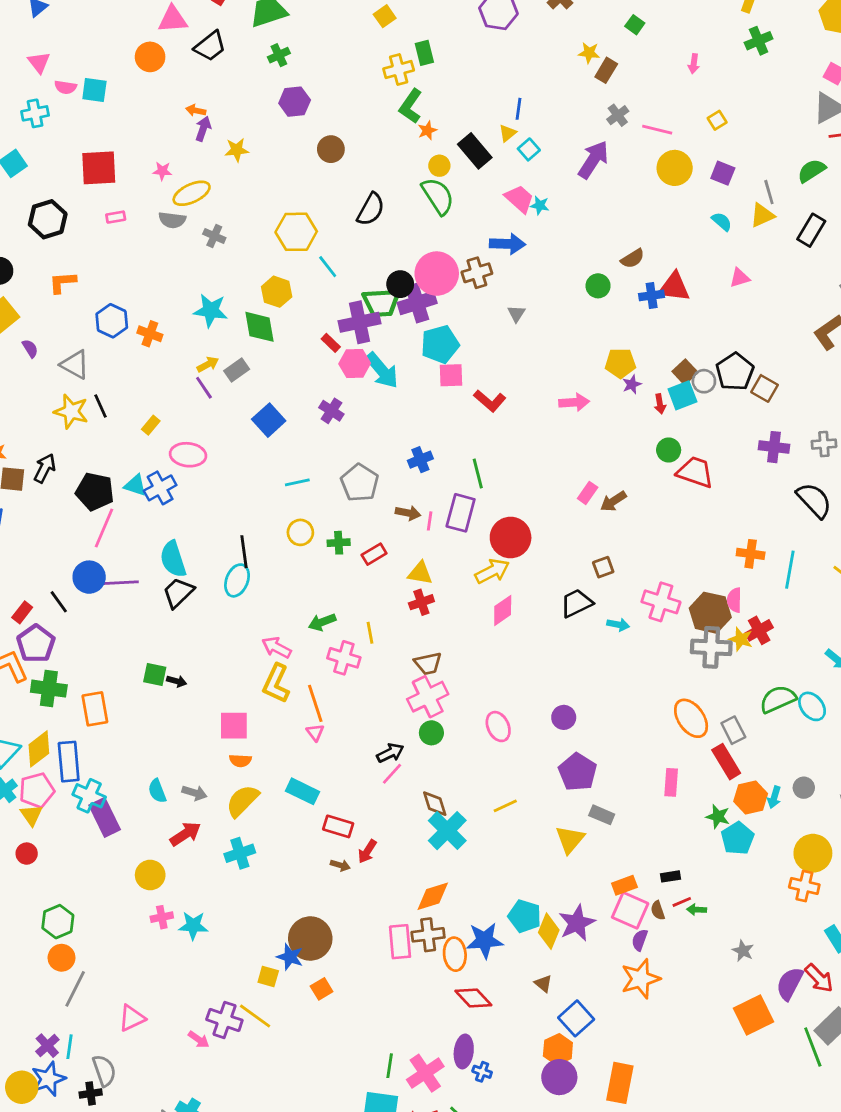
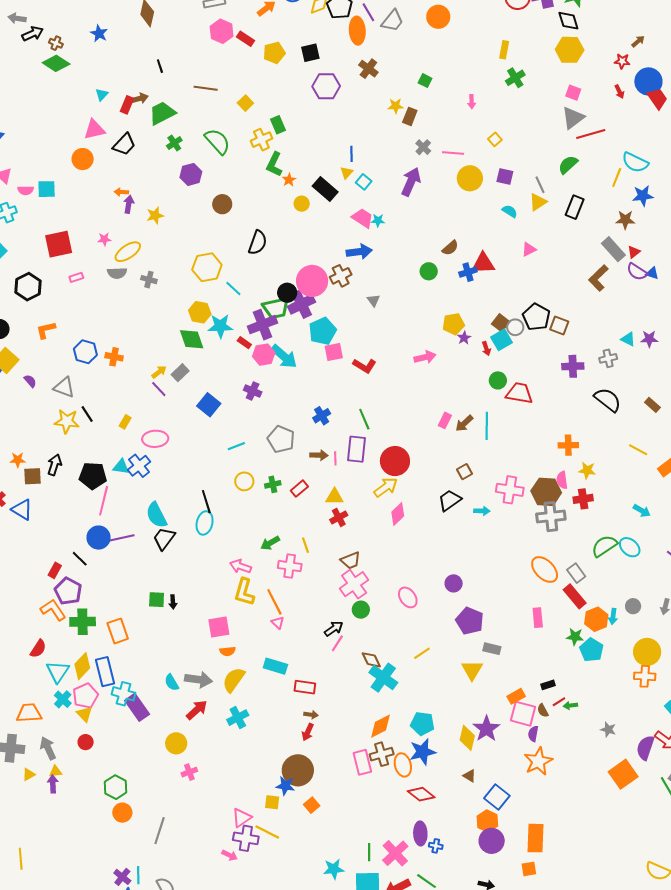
green semicircle: (438, 196) -> (217, 141), moved
cyan star: (211, 311) -> (220, 326), moved
cyan line: (790, 570) -> (487, 426), moved
red cross: (759, 630) -> (583, 499), turned 30
yellow star: (741, 639) -> (587, 470), moved
black arrow: (177, 681) -> (173, 602), turned 80
gray arrow: (194, 793) -> (198, 680), size x1.5
red arrow: (367, 851) -> (308, 732), moved
cyan pentagon: (525, 916) -> (422, 724), moved
cyan star: (193, 926) -> (334, 869), moved
gray line: (75, 989) -> (160, 831), moved
pink triangle: (132, 1018) -> (242, 818), moved

